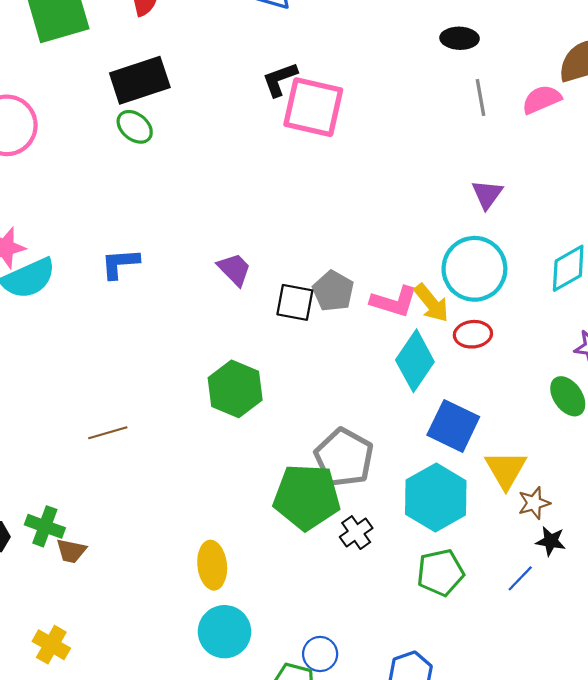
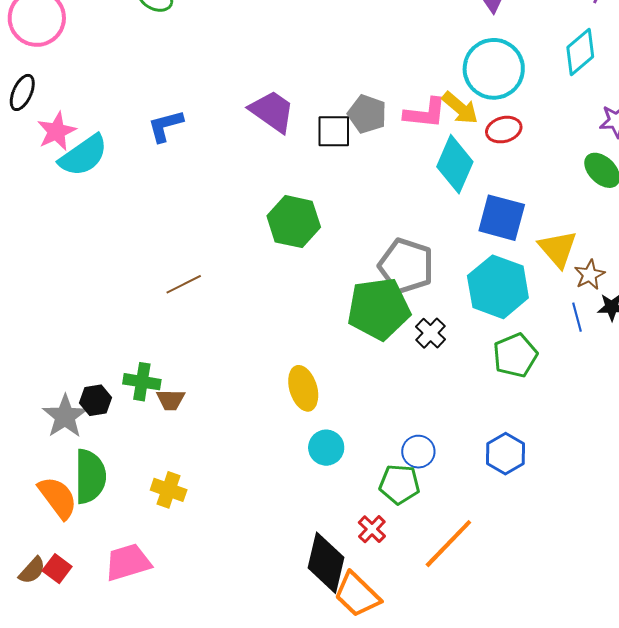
purple trapezoid: (234, 269) -> (272, 111), size x1.4
blue line: (520, 578) -> (577, 317), moved, turned -48
cyan circle: (224, 632) -> (326, 448), size x0.7

